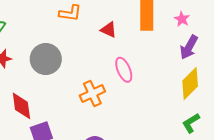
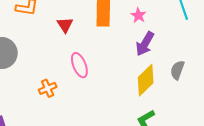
red triangle: (109, 30) -> (65, 25), turned 30
orange cross: (92, 94) -> (48, 88), size x0.7

